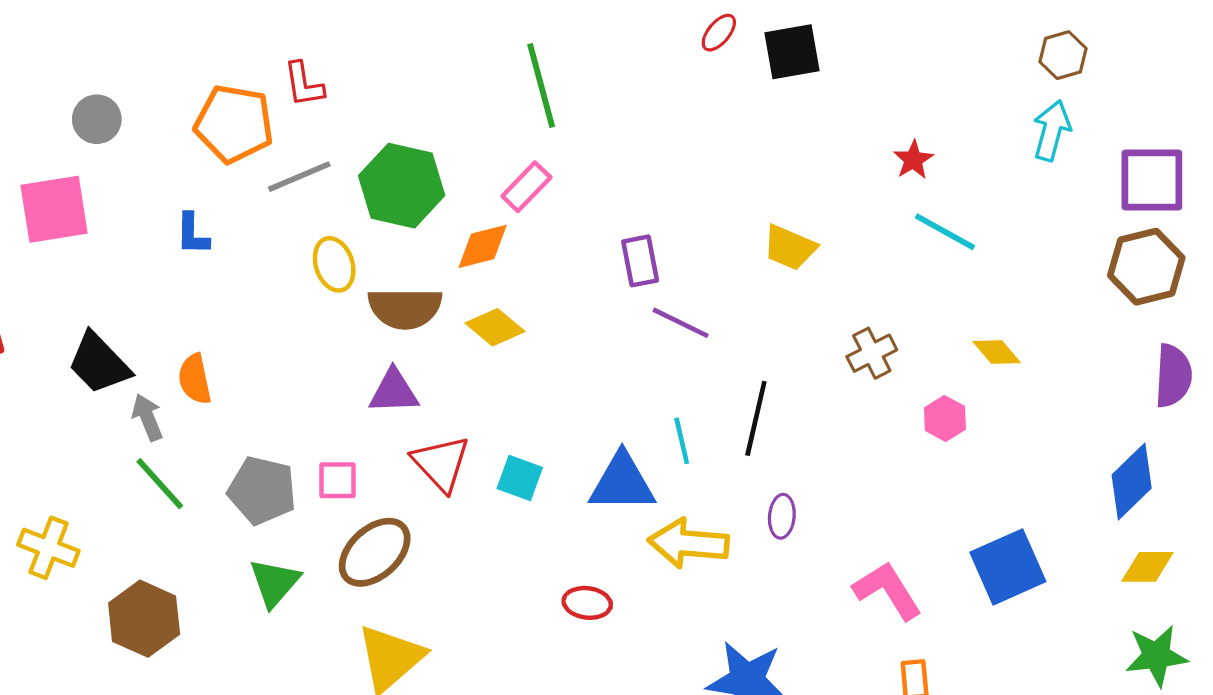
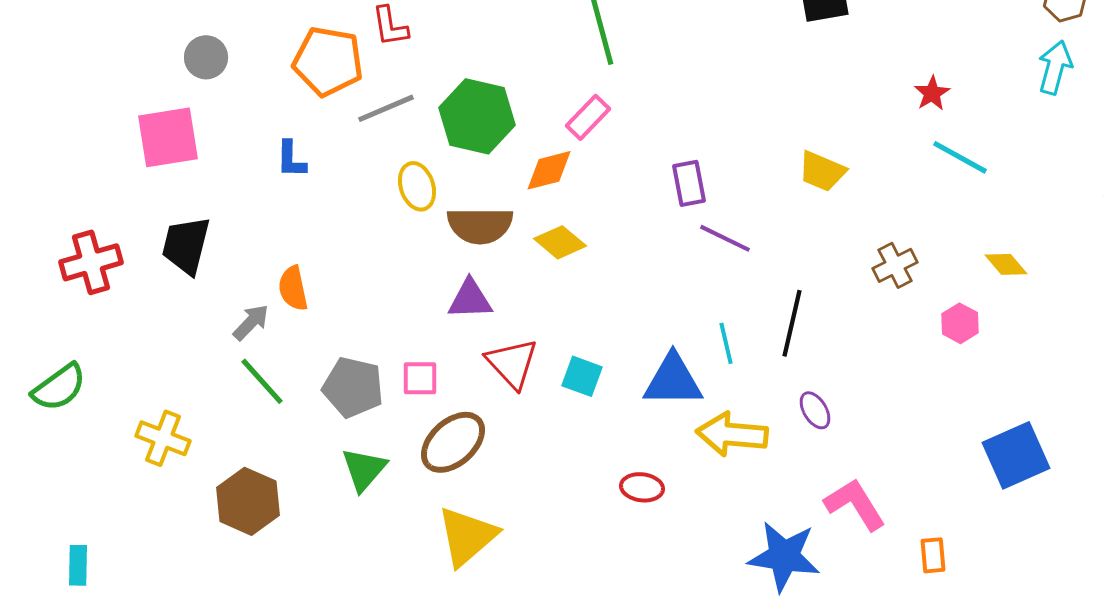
black trapezoid: (99, 363) -> (186, 245), moved, turned 58
gray arrow: (147, 417) -> (251, 322), turned 66
purple ellipse: (782, 516) -> (815, 410), turned -36
pink L-shape: (888, 591) -> (855, 504), moved

